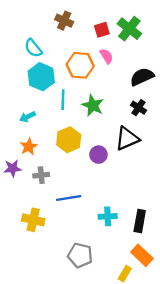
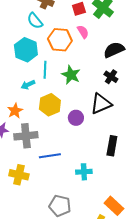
cyan semicircle: (33, 48) -> (35, 21), moved
cyan arrow: (27, 117) -> (28, 85), moved
gray cross: (41, 175) -> (26, 136), size x1.6
black rectangle: (140, 221) -> (112, 146), moved

